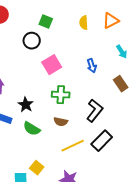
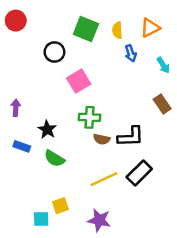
green square: (46, 22) -> (86, 29), moved, size x1.5
blue arrow: (92, 66) -> (131, 53), moved
black L-shape: (95, 111) -> (131, 137), turned 50
brown semicircle: (61, 122) -> (102, 139), moved
yellow square: (37, 168) -> (60, 206), turned 32

